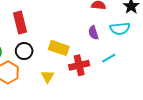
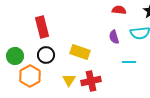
cyan line: (109, 58) -> (129, 62), turned 32
red cross: (79, 65) -> (91, 81), moved

